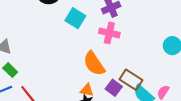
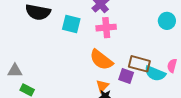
orange triangle: (87, 90) -> (102, 86), turned -40

